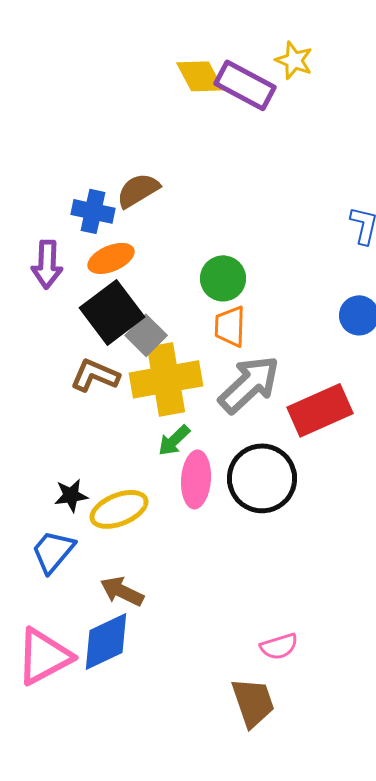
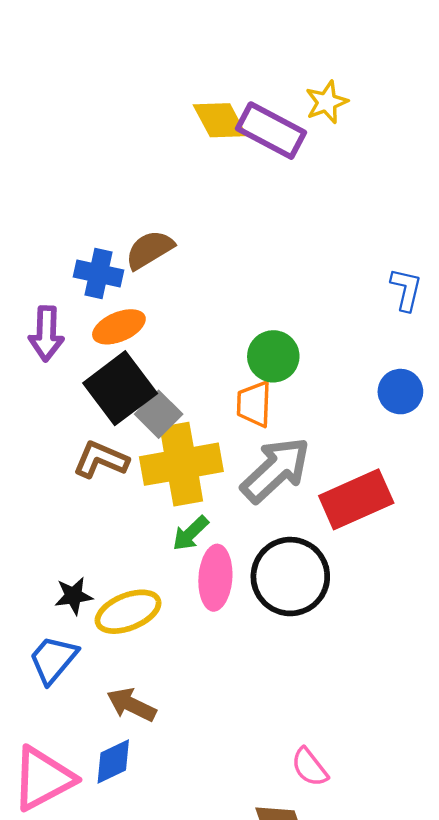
yellow star: (294, 60) -> (327, 102), turned 30
green circle: (223, 278) -> (273, 356), moved
blue diamond: (106, 641) -> (113, 762), size x0.7
pink semicircle: (279, 646) -> (310, 767), turned 69

